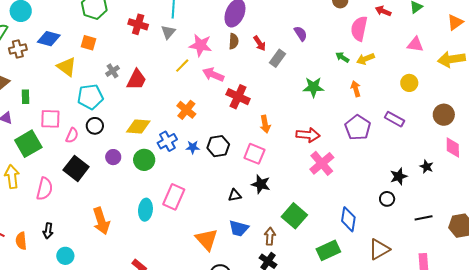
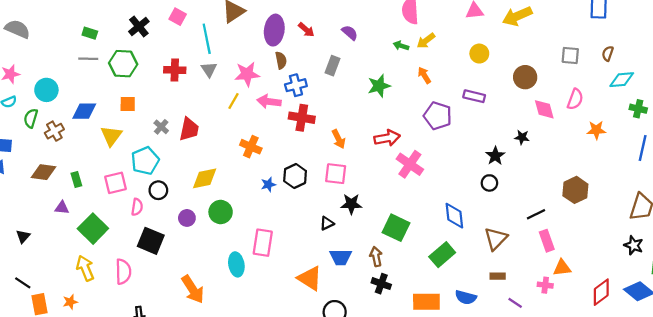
red arrow: (260, 43) -> (306, 30), moved
yellow triangle: (67, 67) -> (111, 136), turned 45
pink square: (50, 119) -> (115, 183), moved
blue cross: (167, 141) -> (296, 85), moved, turned 30
black line: (424, 218) -> (536, 214), moved

